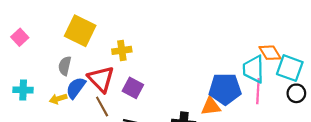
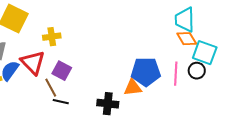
cyan trapezoid: (254, 69) -> (185, 20), moved
black circle: (296, 93) -> (197, 71), moved
brown line: (102, 106) -> (51, 88), moved

